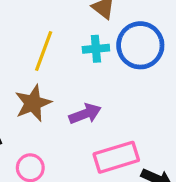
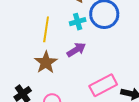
purple arrow: (85, 114) -> (76, 50), moved

